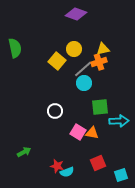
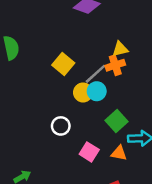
yellow circle: (74, 49) -> (83, 92), moved
green square: (100, 107) -> (116, 121), turned -36
orange triangle: (92, 133) -> (119, 153), moved

